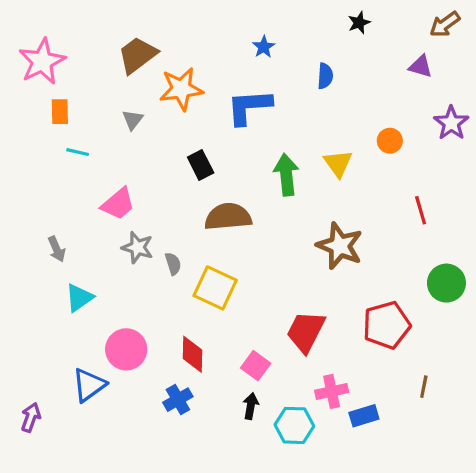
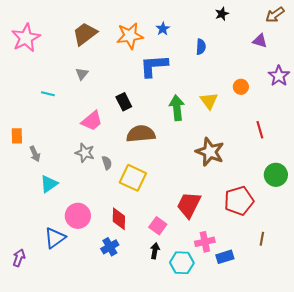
orange star: (181, 89) -> (130, 36), moved
orange rectangle: (60, 112) -> (17, 136), moved
pink trapezoid: (118, 204) -> (92, 121), moved

